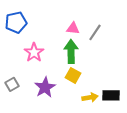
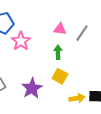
green arrow: (71, 51) -> (58, 52), size x0.6
pink star: (34, 52) -> (21, 41), moved

